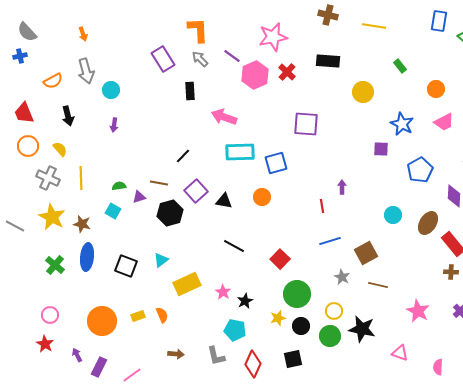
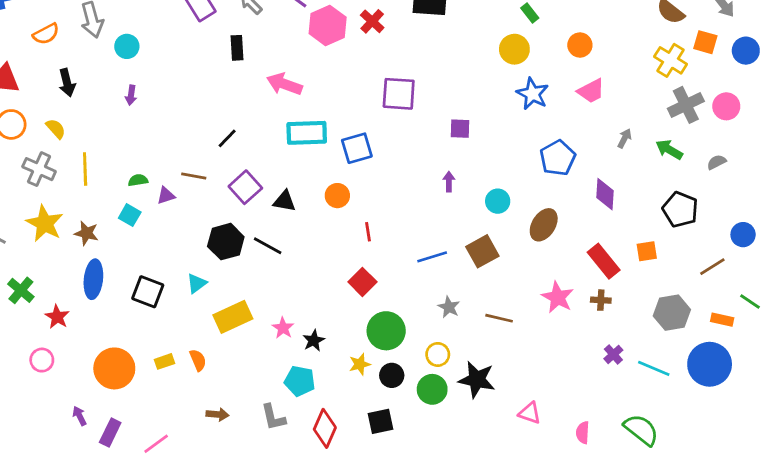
yellow circle: (363, 92) -> (514, 49), moved
purple square: (381, 149) -> (460, 129), moved
red line: (322, 206) -> (368, 232), moved
black hexagon: (170, 213) -> (226, 242), moved
cyan circle: (393, 215) -> (498, 201), moved
brown ellipse: (428, 223) -> (544, 225), moved
black line: (234, 246) -> (268, 246), moved
brown square: (366, 253) -> (482, 251), moved
green cross: (55, 265) -> (21, 290), moved
pink star: (418, 311) -> (558, 297), moved
red star: (45, 344) -> (57, 317), moved

